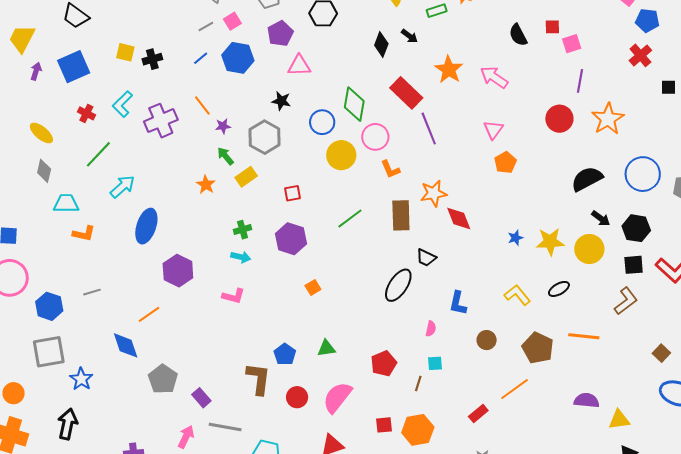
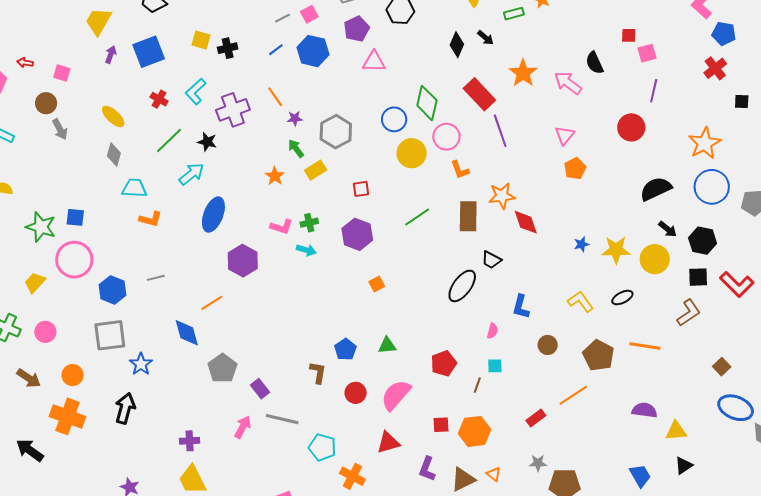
black semicircle: (518, 35) -> (595, 63), moved
black star: (281, 101) -> (207, 142), moved
orange star: (608, 119) -> (705, 143), moved
pink L-shape: (233, 296) -> (281, 227), moved
brown L-shape: (259, 379) -> (318, 372), size x0.7

